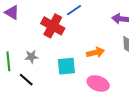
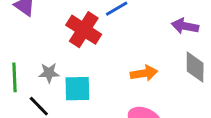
cyan square: (66, 66) -> (77, 89), moved

